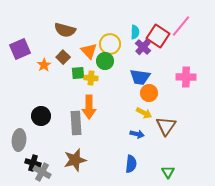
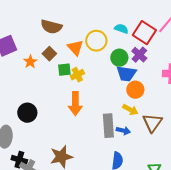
cyan semicircle: (135, 32) -> (121, 29), turned -72
purple cross: (143, 47) -> (139, 55), moved
green circle: (105, 61) -> (119, 58), moved
yellow cross: (91, 78) -> (77, 75), turned -32
gray rectangle: (76, 123) -> (108, 126), moved

